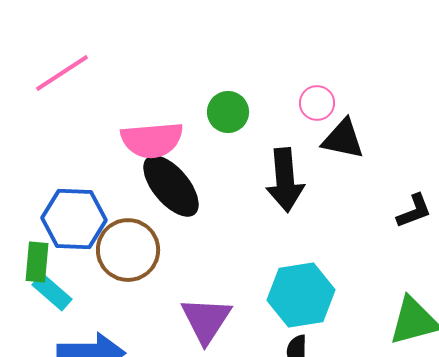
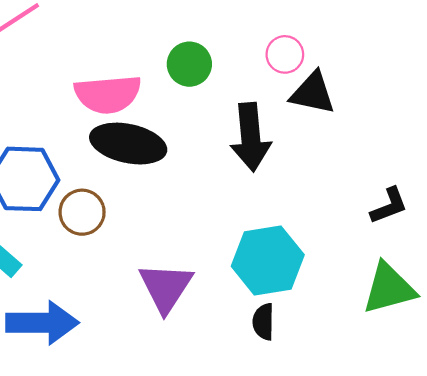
black ellipse: (171, 186) -> (128, 144), turned -38
black L-shape: (414, 211) -> (389, 206), moved
brown circle: (128, 250) -> (82, 212), size x0.7

